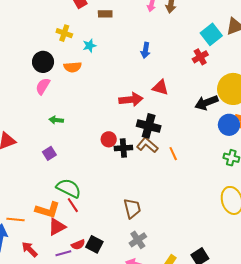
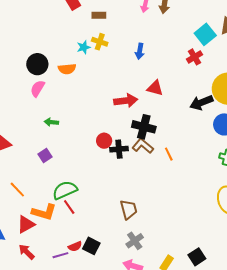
yellow cross: (64, 33) -> (100, 42), moved
green semicircle: (69, 188) -> (65, 190), turned -50
orange line: (15, 219) -> (17, 190), moved, turned 42
red triangle: (57, 227) -> (26, 224), moved

